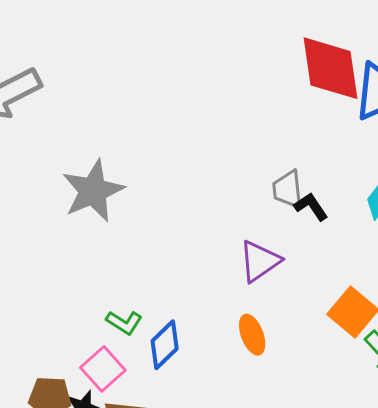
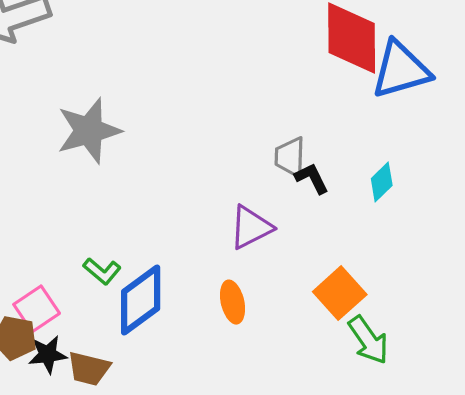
blue diamond: (165, 345) -> (141, 300), size x1.4
pink square: (103, 369) -> (37, 309), moved

